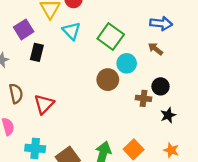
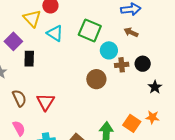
brown circle: (108, 80) -> (96, 79), moved
brown cross: (144, 98) -> (122, 65), moved
orange star: (171, 150) -> (152, 117), moved

